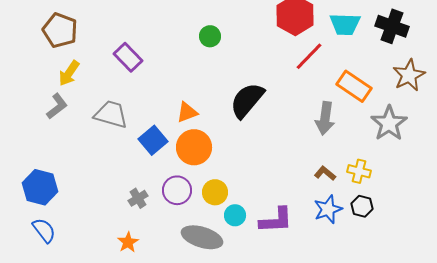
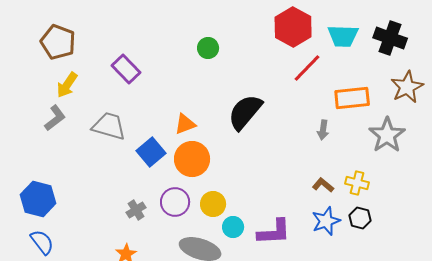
orange rectangle: (354, 86) -> (352, 98), turned -40
gray arrow: (325, 118) -> (323, 130), size x0.6

